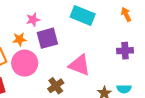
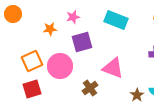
pink star: (33, 20) -> (73, 17), moved
orange star: (19, 39) -> (50, 29), moved

